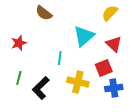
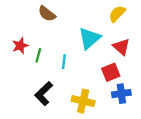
green line: (19, 78) -> (38, 55), moved
yellow cross: (78, 82) -> (83, 101), moved

